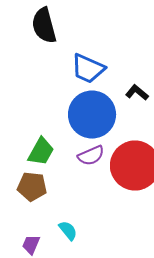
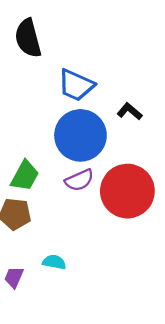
cyan semicircle: (68, 230) -> (54, 262), turned -40

